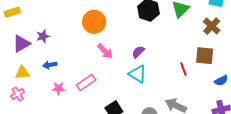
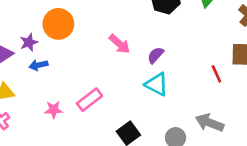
orange circle: (94, 22) -> (58, 24), moved
pink arrow: (105, 51) -> (119, 44), moved
blue arrow: (50, 65) -> (38, 65), moved

